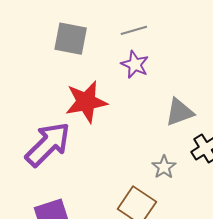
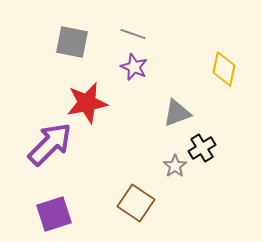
gray line: (134, 30) -> (133, 34), turned 35
gray star: (164, 167) -> (175, 166), moved

